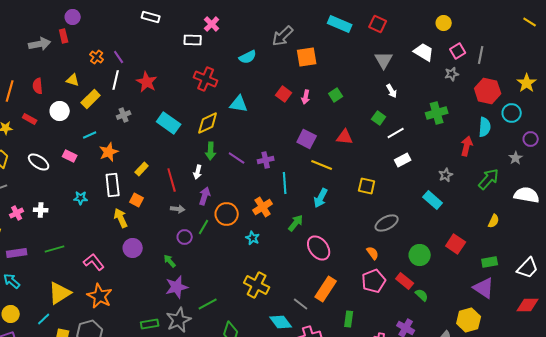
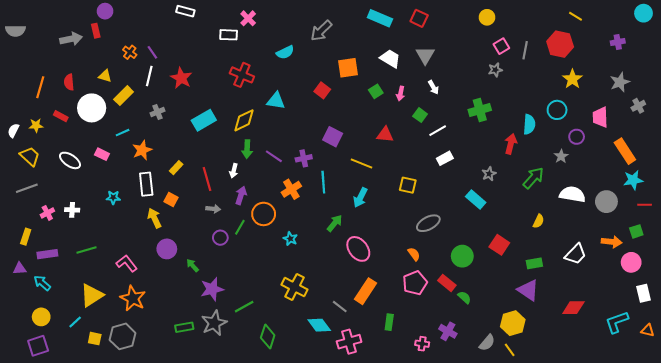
white trapezoid: (424, 52) -> (390, 58), moved
orange square: (307, 57) -> (348, 68), moved
red hexagon: (488, 91) -> (560, 44), moved
pink arrow: (306, 97) -> (401, 93), moved
white circle: (60, 111) -> (92, 108), size x1.4
cyan rectangle: (169, 123) -> (204, 120), turned -65
purple square: (307, 139) -> (333, 137), moved
orange cross: (263, 207) -> (291, 189), moved
green arrow: (170, 261) -> (193, 265), moved
white trapezoid: (528, 268) -> (576, 254), moved

